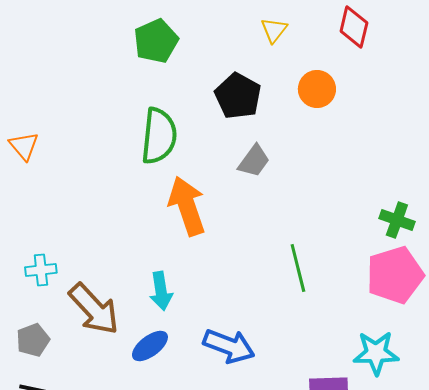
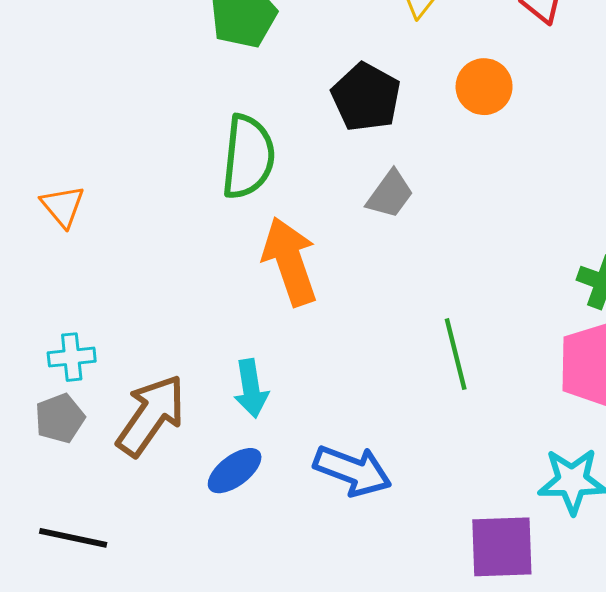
orange triangle: (24, 146) -> (63, 206), moved
brown arrow: (94, 309) -> (151, 415), turned -102
gray pentagon: (33, 340) -> (60, 418), moved

